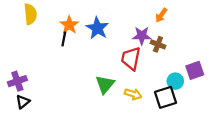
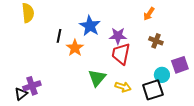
orange star: (69, 25) -> (75, 48), moved
purple star: (142, 36) -> (118, 36), moved
brown cross: (158, 44) -> (156, 41), moved
purple cross: (17, 81) -> (32, 86), moved

